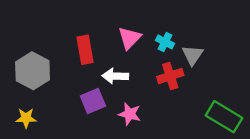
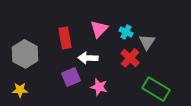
red cross: (170, 76) -> (130, 58), turned -30
green rectangle: (224, 117) -> (156, 89), moved

